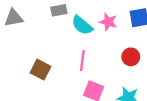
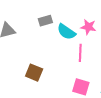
pink line: (82, 61) -> (80, 53), moved

